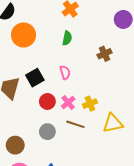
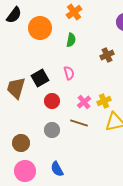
orange circle: (23, 35) -> (40, 28), moved
pink cross: (68, 103) -> (84, 102), moved
yellow cross: (90, 104) -> (104, 101), moved

